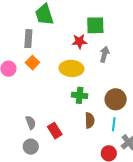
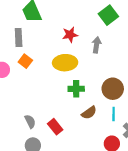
green square: (95, 25) -> (108, 15), moved, turned -30
brown semicircle: (90, 120) -> (89, 113), turned 63

